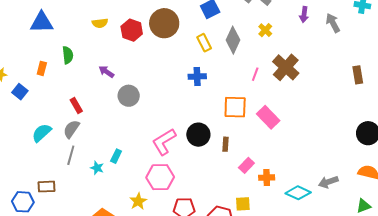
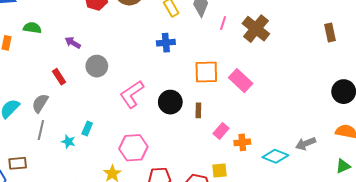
green semicircle: (68, 55) -> (32, 28), turned -72
pink line: (255, 74) -> (223, 23), moved
red rectangle: (76, 106) -> (59, 77), moved
pink L-shape: (164, 142) -> (132, 94), moved

